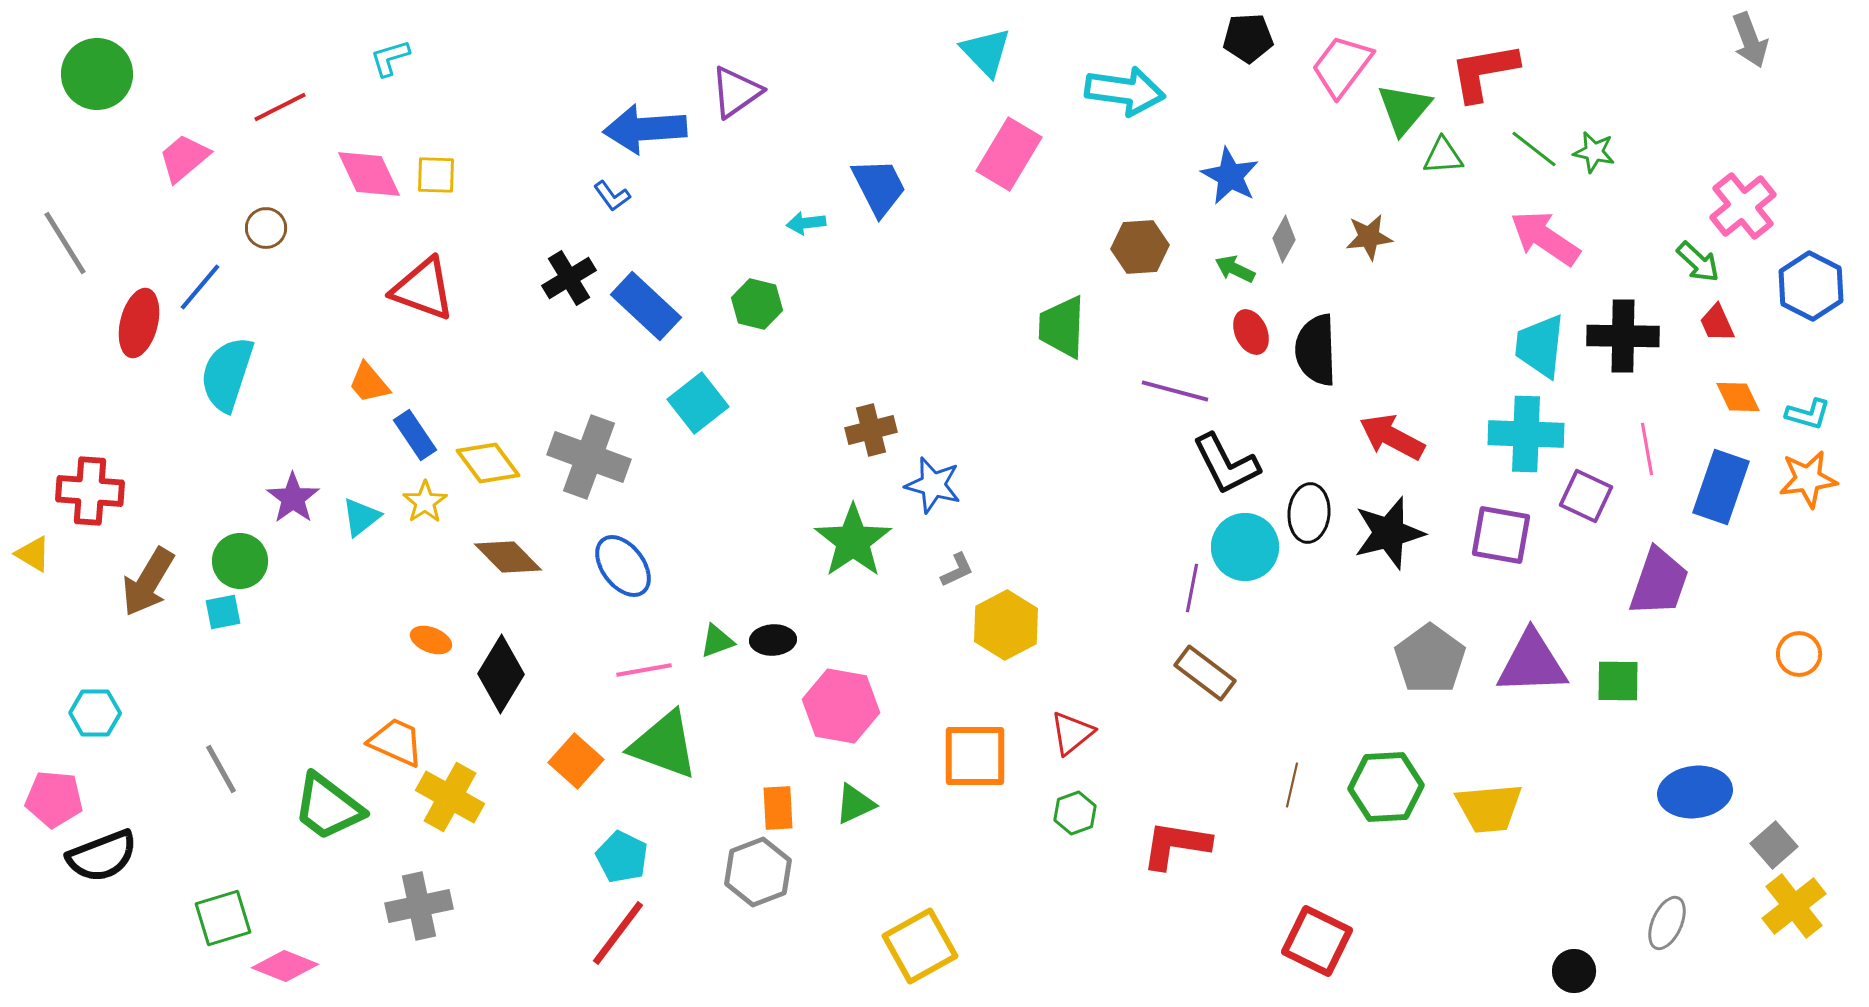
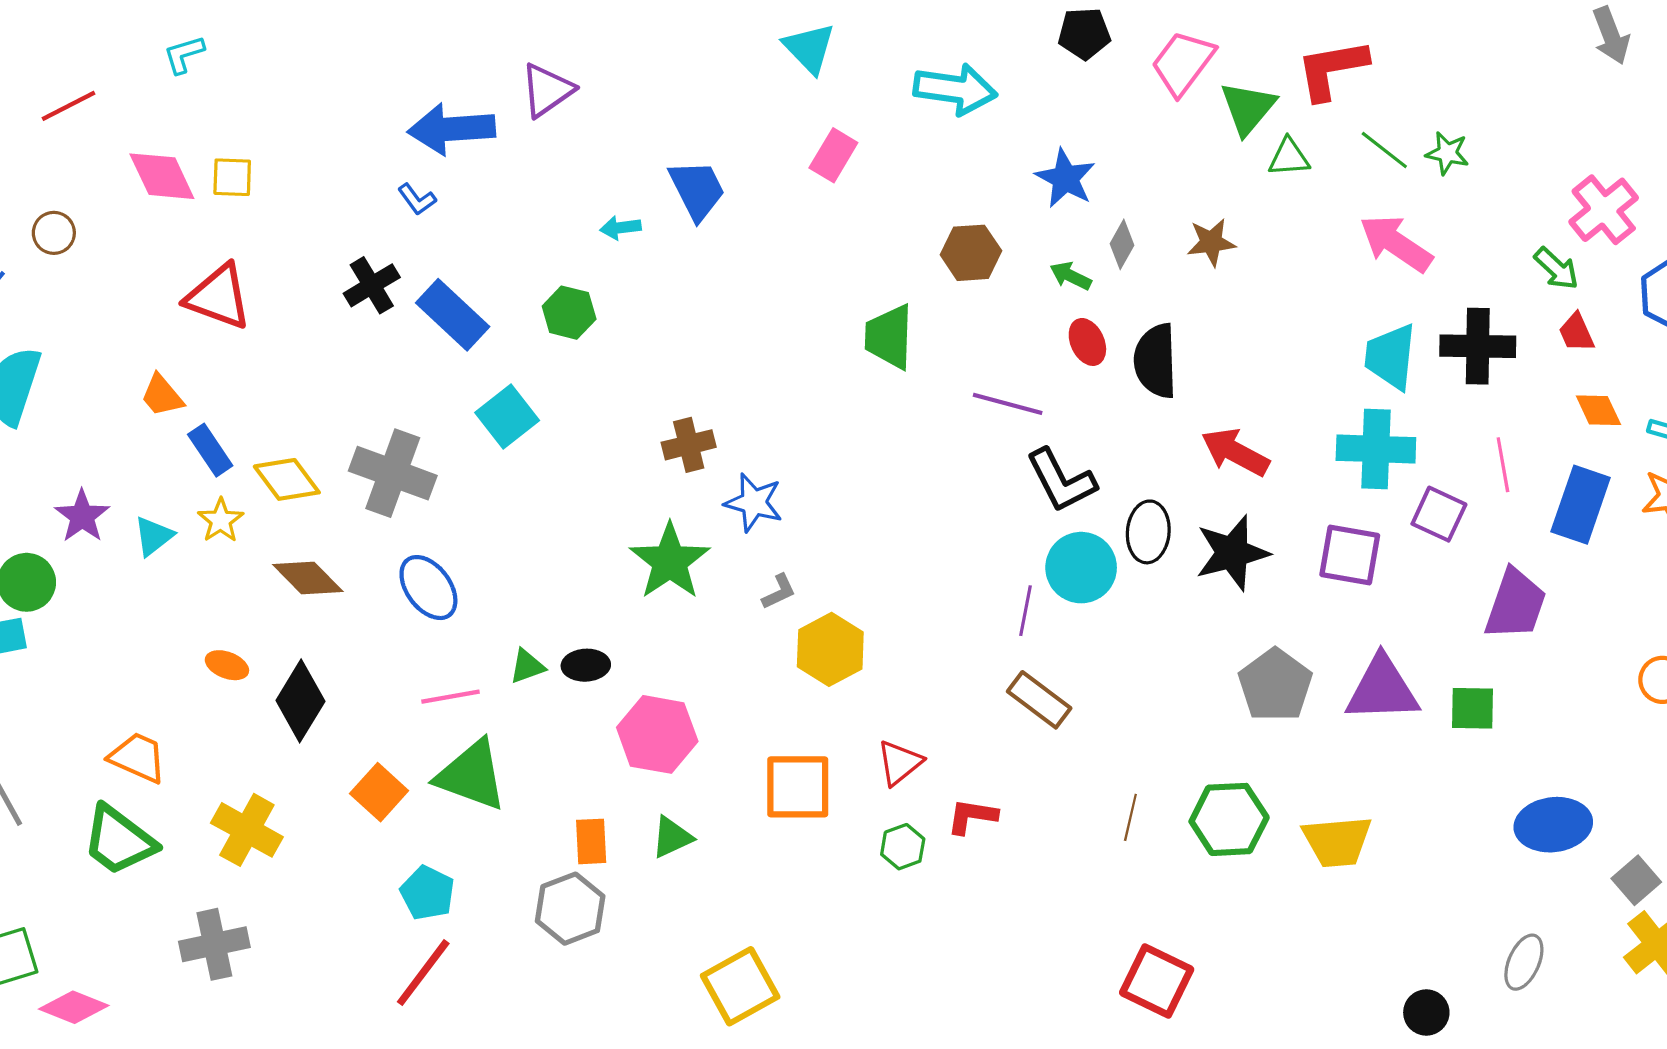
pink rectangle: (1009, 154) -> (833, 155), size x0.7
orange trapezoid: (396, 742) -> (138, 758), moved
red L-shape: (1176, 845) -> (972, 816), moved, size x0.7

